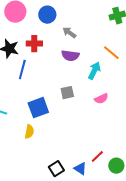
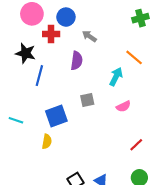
red cross: (34, 44) -> (51, 34), moved
purple semicircle: (70, 56) -> (77, 61), moved, turned -90
red line: (97, 157) -> (136, 145), moved

